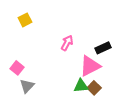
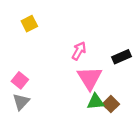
pink triangle: (90, 66) -> (90, 78), moved, turned -35
gray triangle: (27, 86) -> (21, 102), moved

